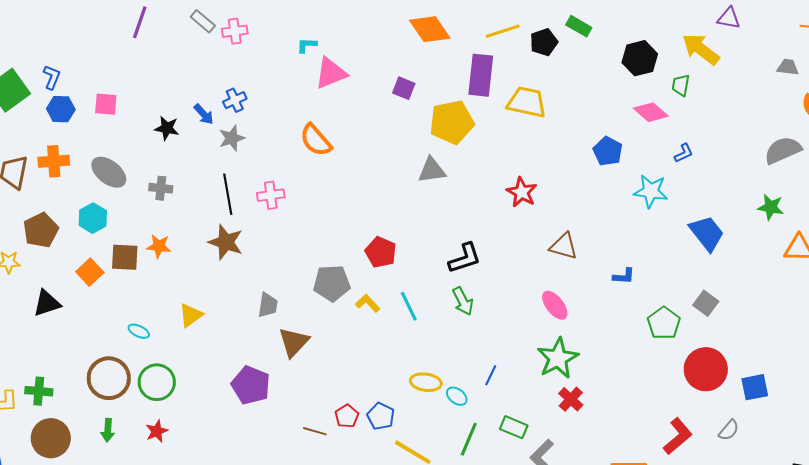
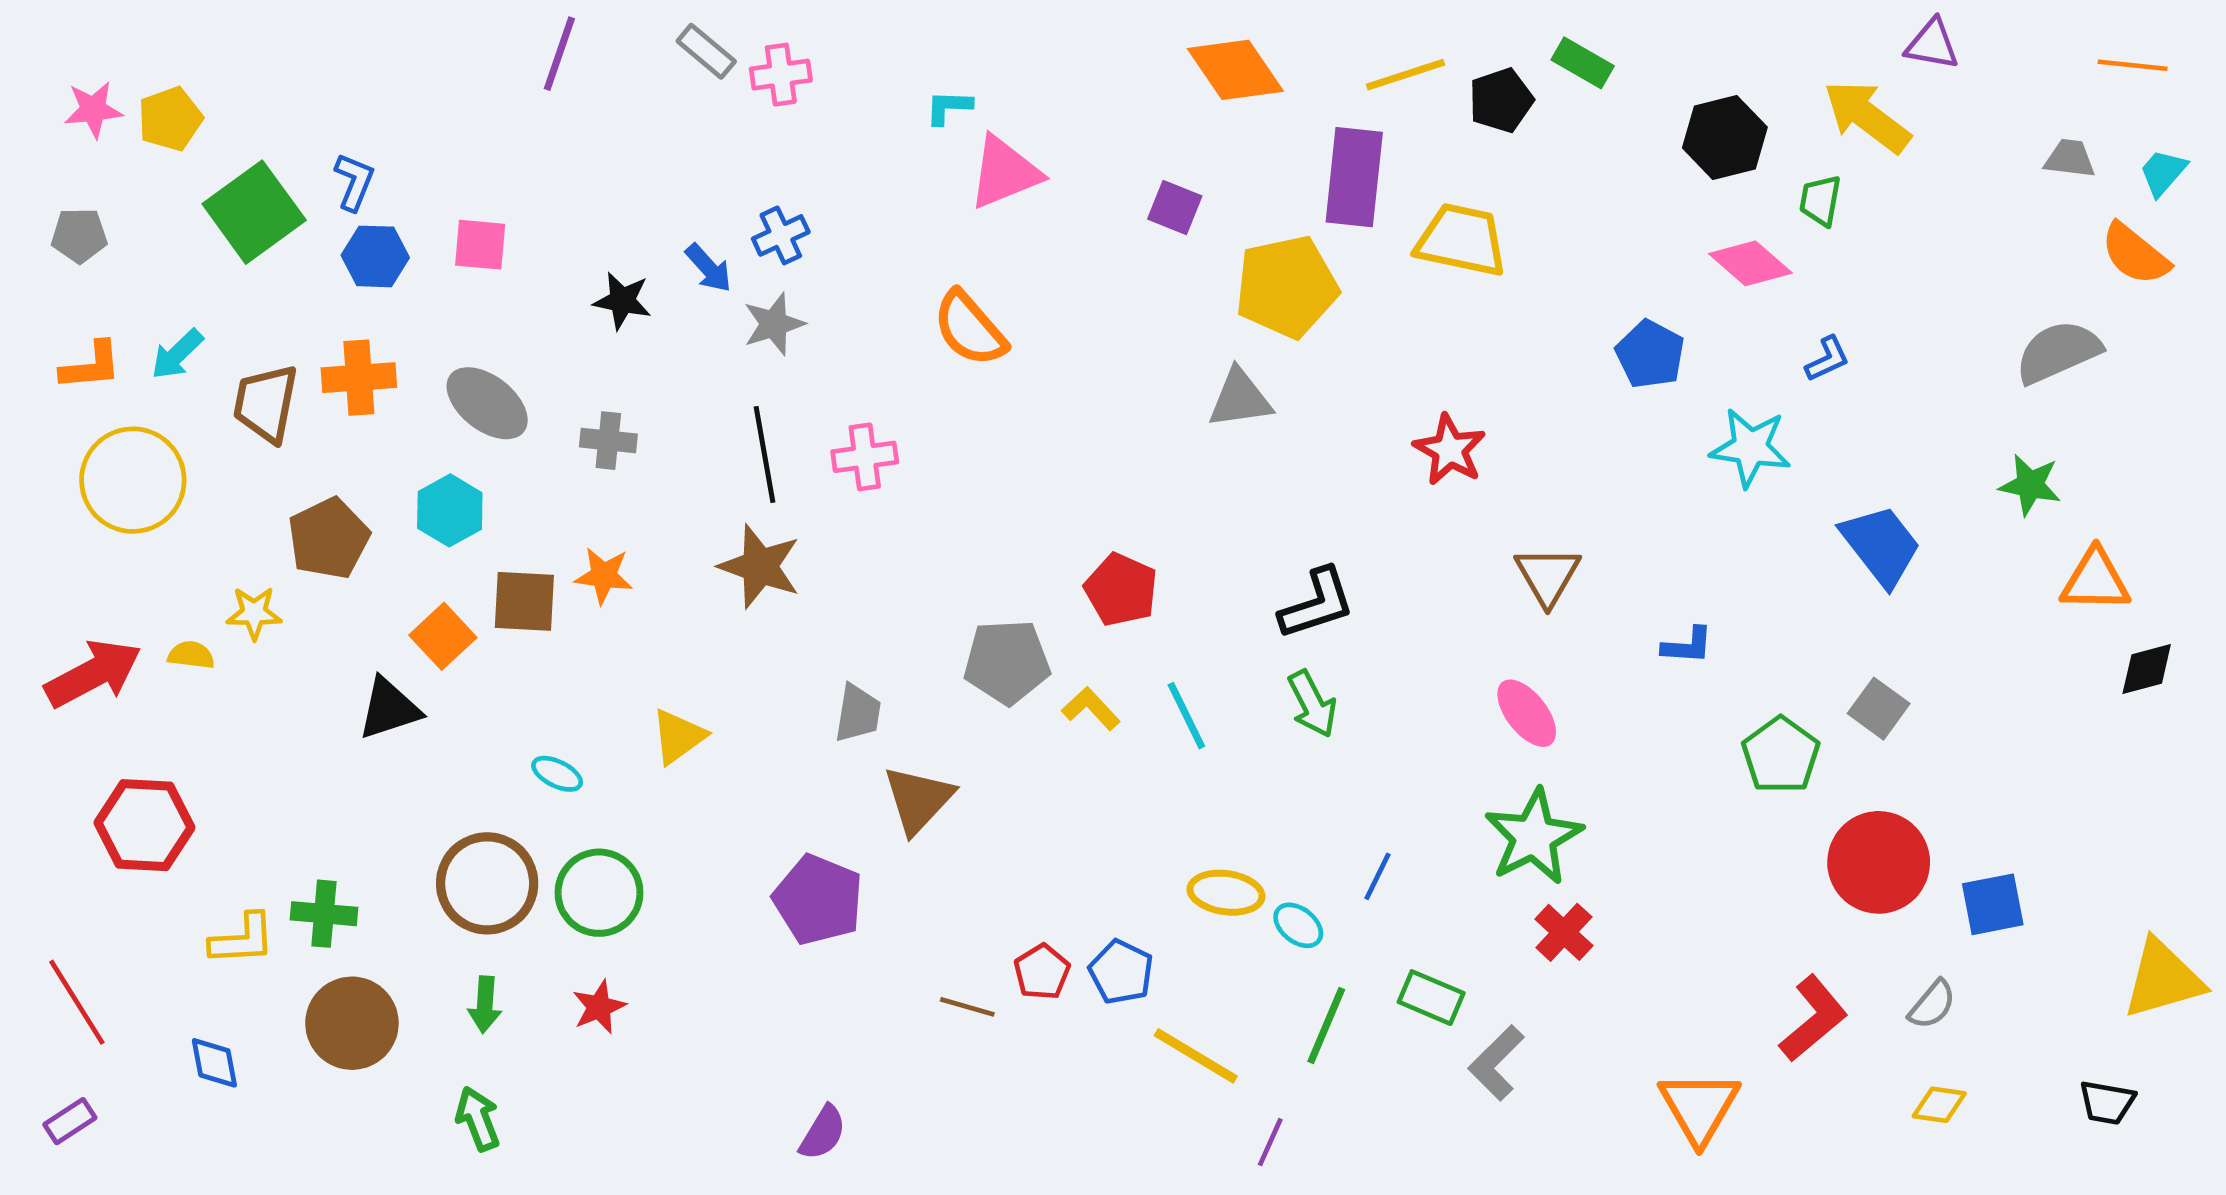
brown triangle: (564, 246) -> (1548, 576), turned 44
black triangle: (47, 303) -> (389, 709), moved

